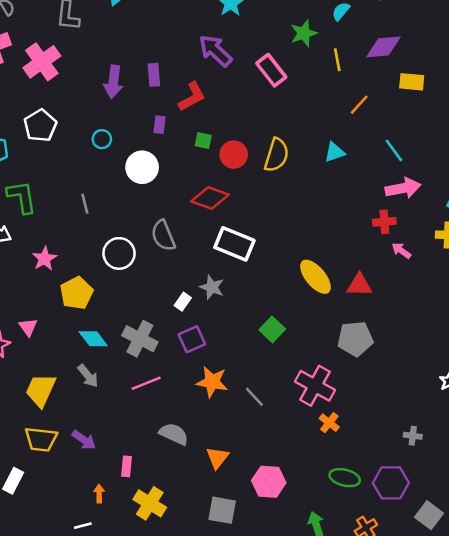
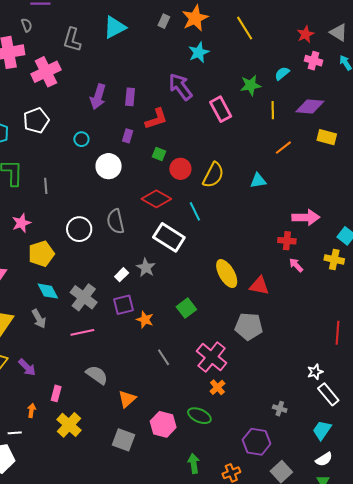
cyan line: (394, 150) -> (195, 211), moved
gray line: (85, 204) -> (46, 186), moved
orange star: (212, 382) -> (145, 320), moved, size x0.7
green ellipse: (345, 478) -> (199, 416), moved

